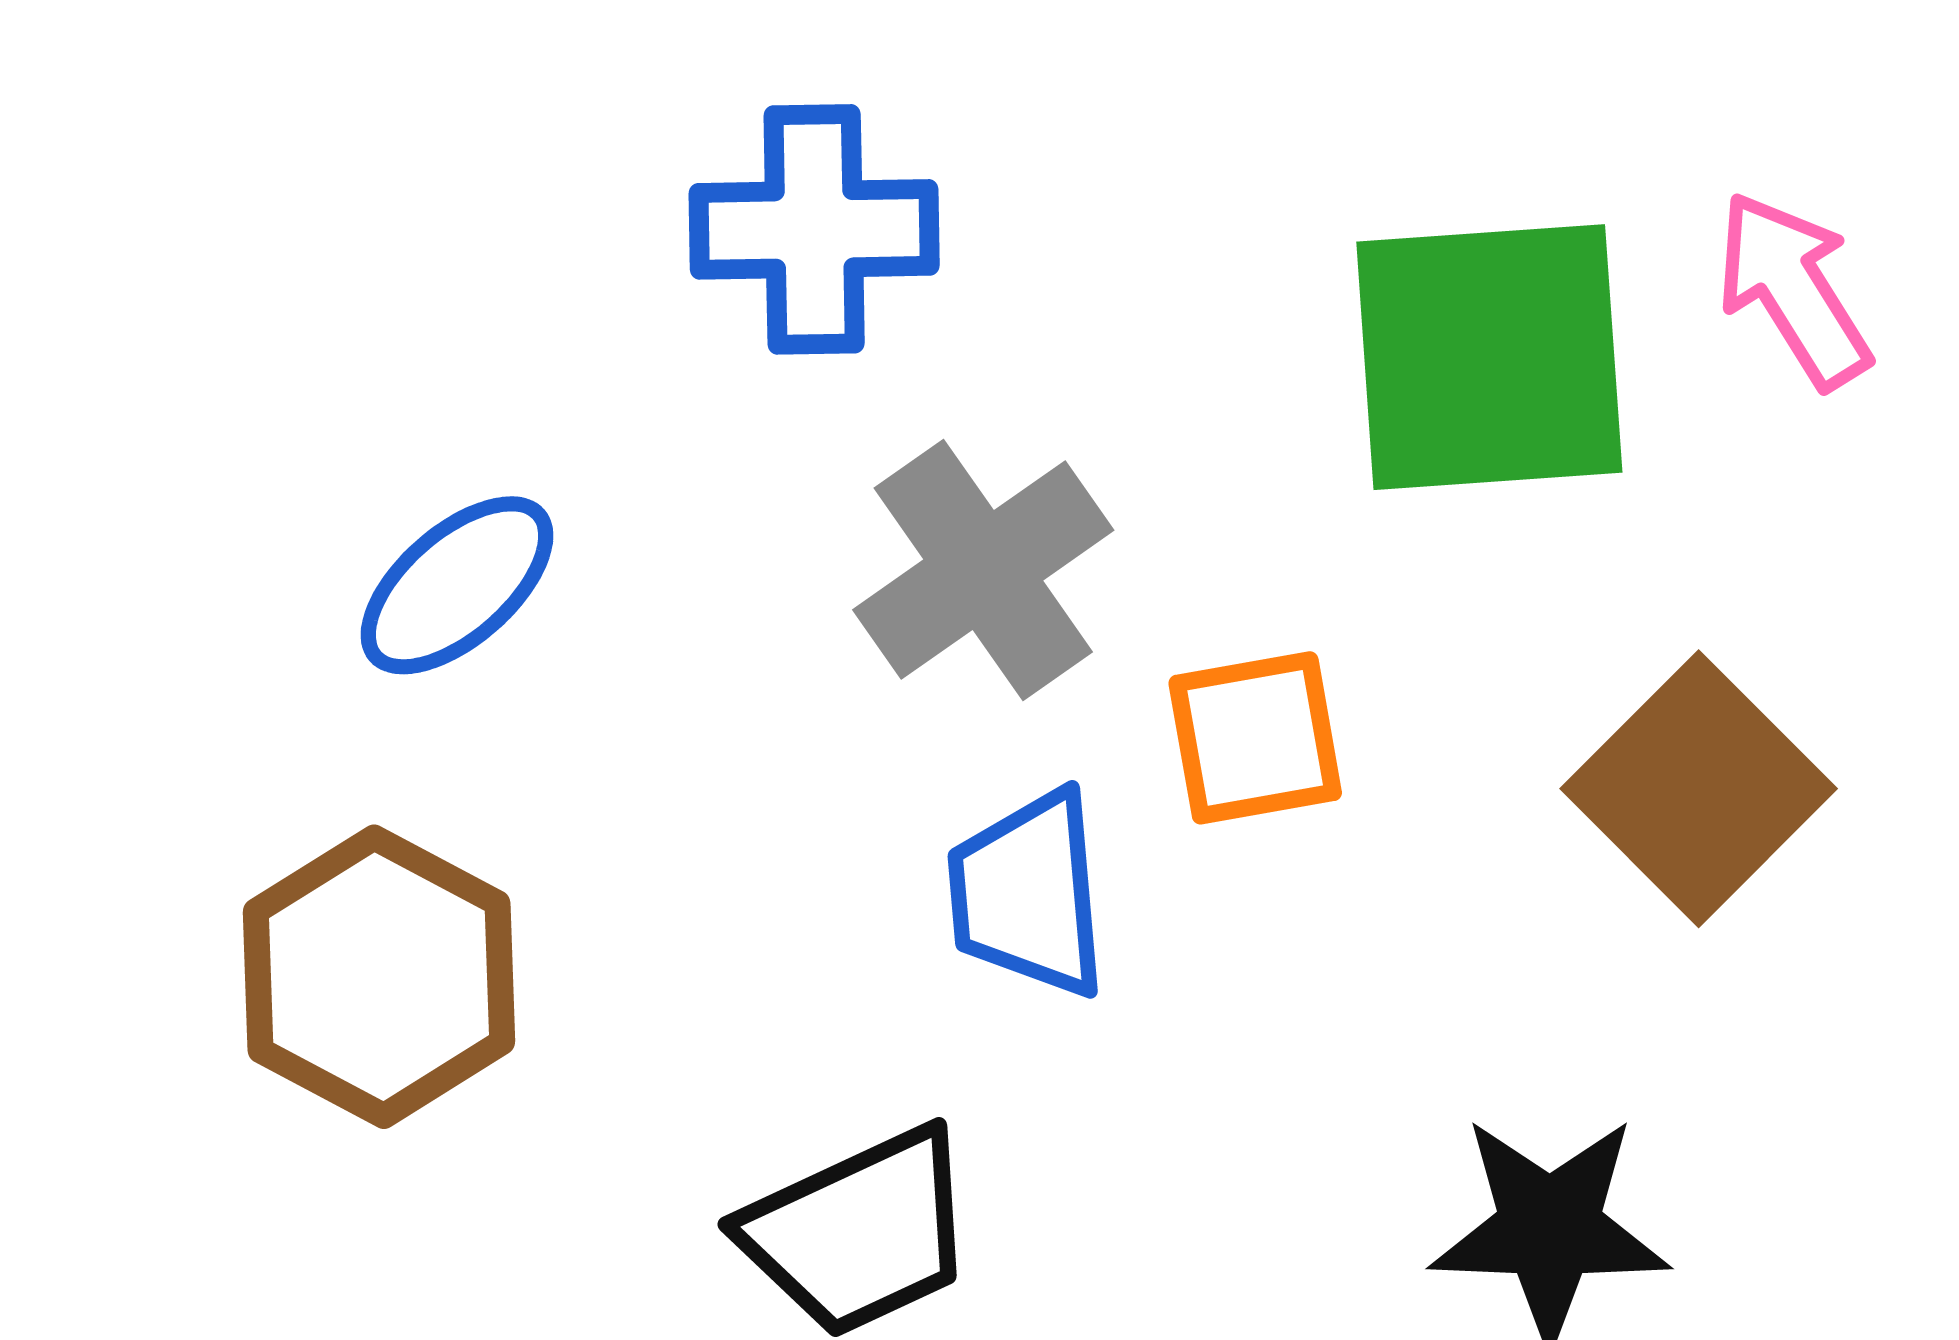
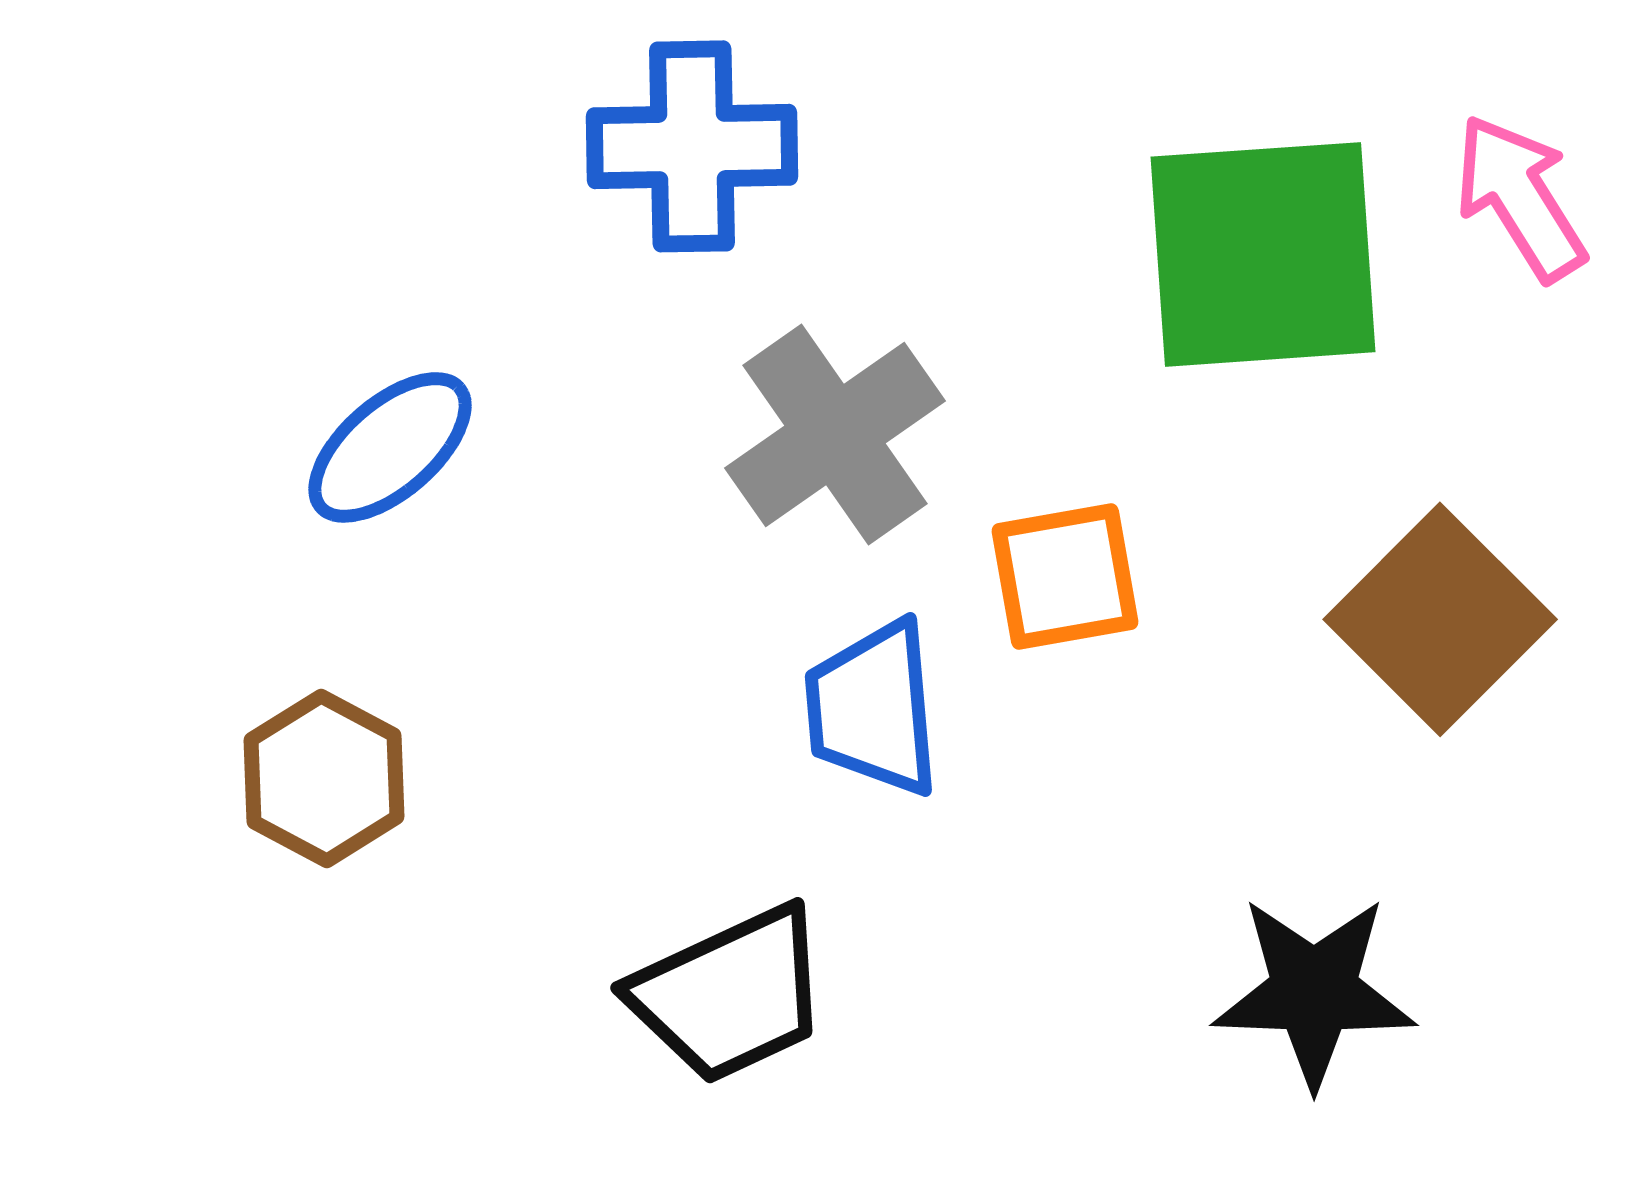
brown hexagon: (379, 977) -> (324, 778), size x0.7

